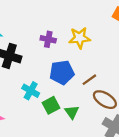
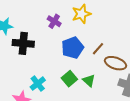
purple cross: (48, 39) -> (54, 21), turned 32
cyan cross: (31, 91) -> (38, 84), moved, turned 35

